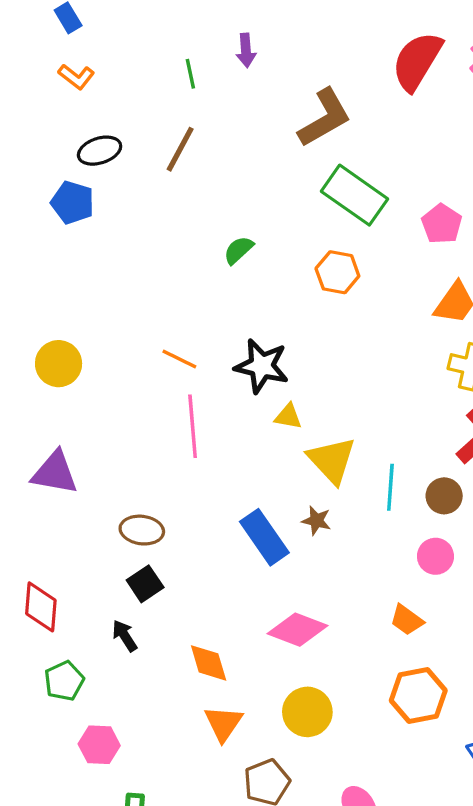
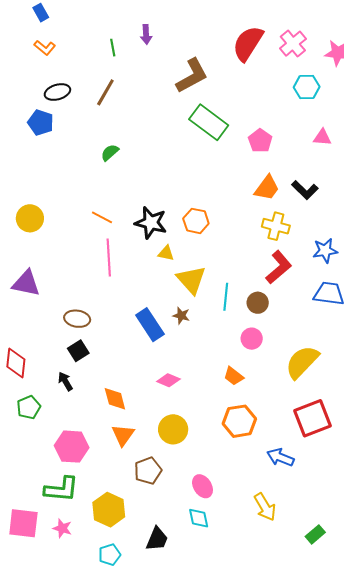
green semicircle: (238, 250) -> (110, 153), moved
orange hexagon: (337, 272) -> (196, 221), moved
pink diamond: (298, 630) -> (168, 380), size x0.7
pink hexagon: (99, 745) -> (72, 447), moved, size x1.4

